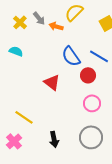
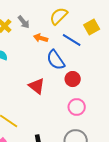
orange arrow: (56, 26) -> (41, 38), moved
blue line: (99, 56) -> (72, 40), moved

